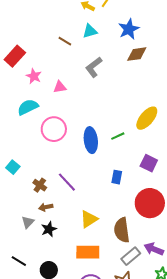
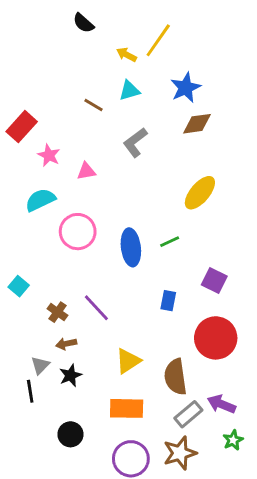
yellow ellipse: (147, 118) -> (200, 193), moved
black line: (19, 261) -> (30, 391), moved, turned 49

